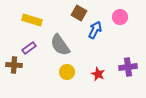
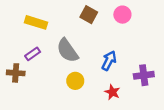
pink circle: (120, 17) -> (122, 15), moved
blue arrow: (95, 30) -> (109, 61), moved
red star: (98, 74) -> (112, 92), moved

